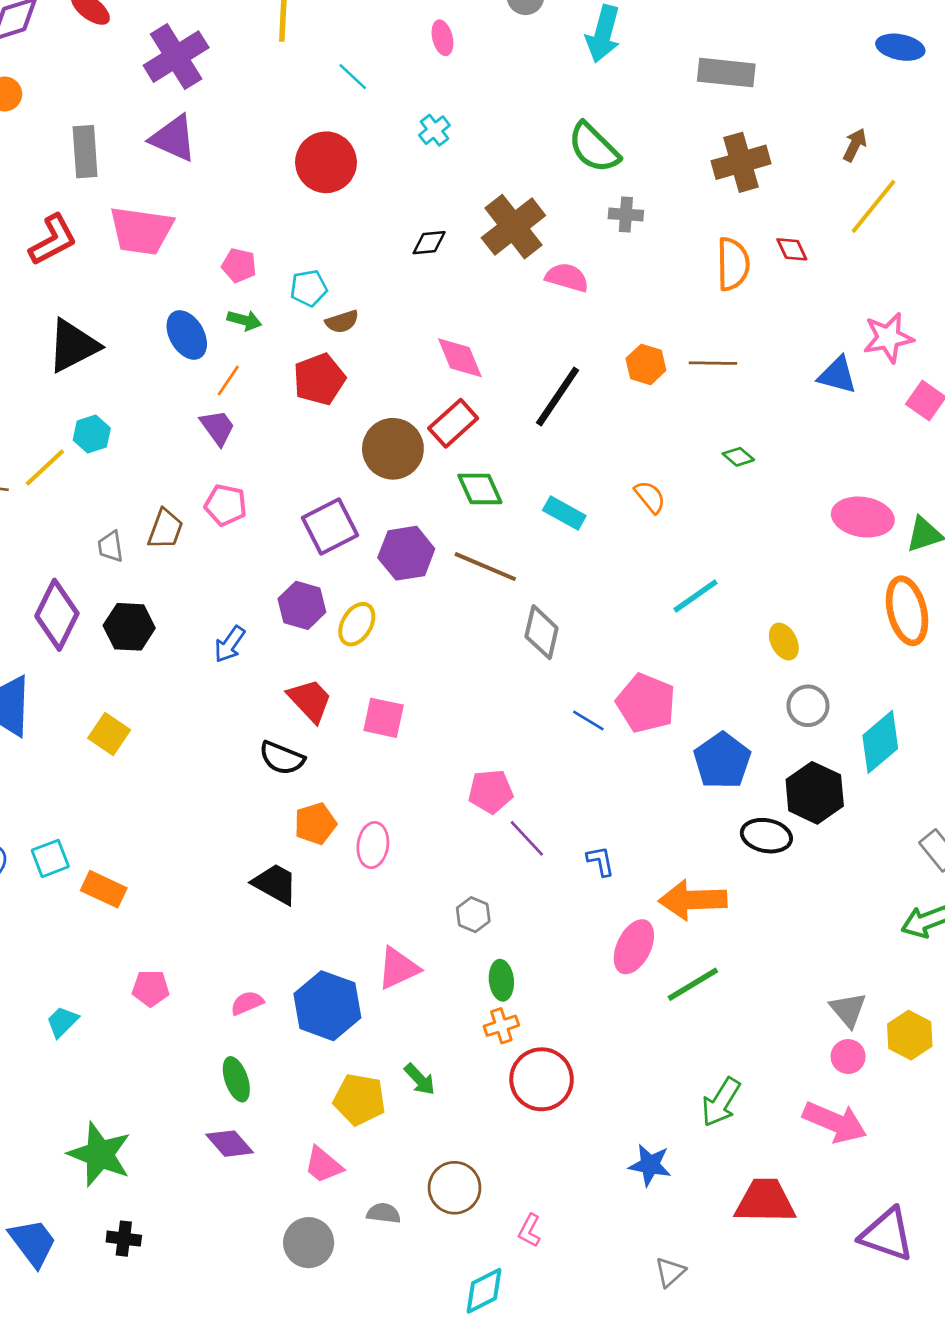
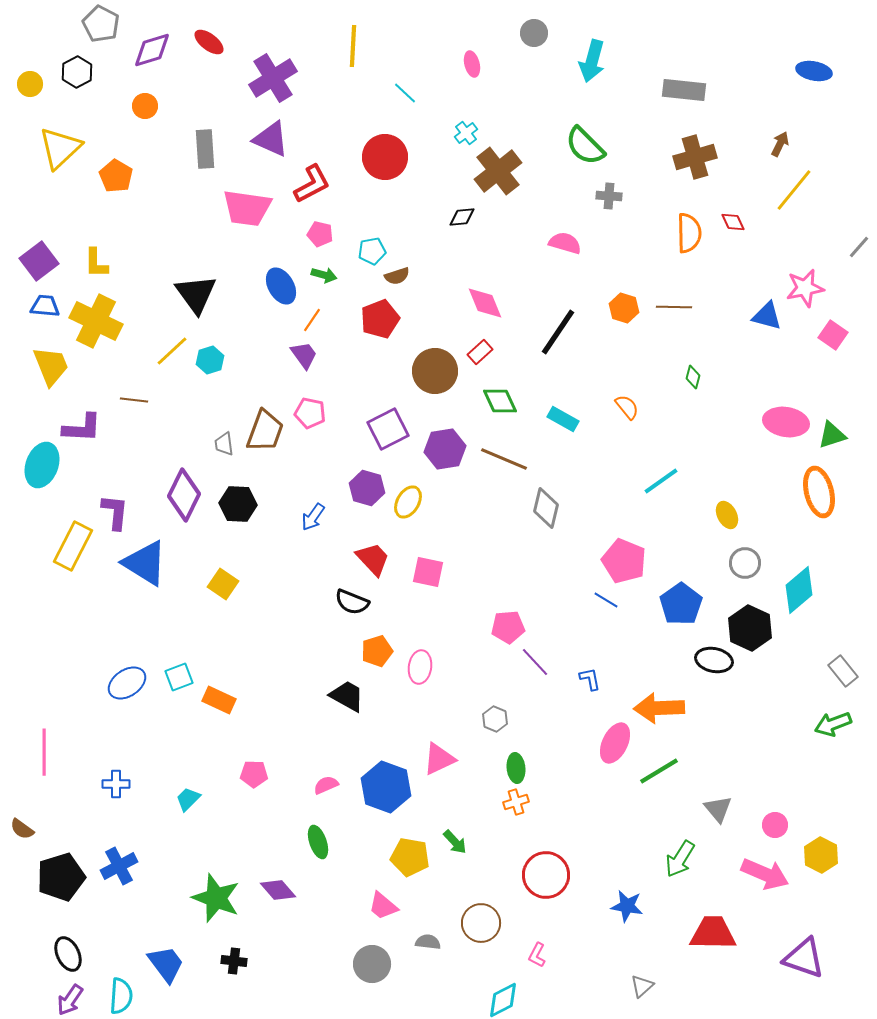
brown cross: (513, 227) -> (498, 171), moved
red L-shape: (53, 240) -> (312, 184), moved
black triangle: (73, 346) -> (196, 294), turned -39
red rectangle: (453, 423) -> (480, 352), size x0.7
green diamond: (738, 457) -> (693, 377), turned 65
yellow line: (45, 468) -> (172, 351), moved
brown trapezoid: (165, 529) -> (265, 431), size x1.4
blue line: (588, 721) -> (606, 600), moved
gray triangle: (848, 1010) -> (718, 809), moved
yellow hexagon: (910, 1035) -> (821, 855), moved
red circle: (542, 1079) -> (546, 875), moved
purple diamond: (230, 1144) -> (278, 890), moved

